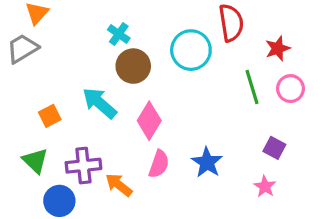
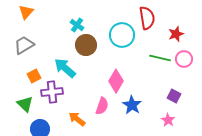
gray trapezoid: (22, 48) -> (24, 45), moved
green line: (252, 87) -> (160, 58), turned -60
pink diamond: (149, 121) -> (116, 81), moved
purple cross: (83, 166) -> (52, 92), moved

